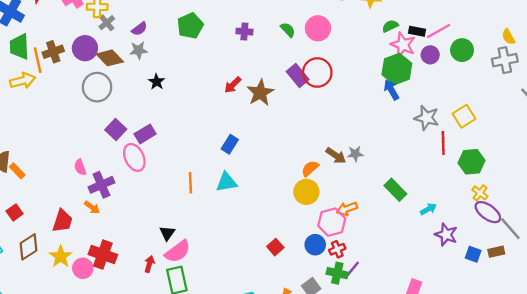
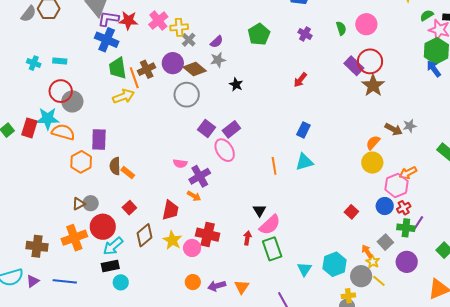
green semicircle: (288, 30) -> (341, 28), turned 32
purple cross: (244, 32) -> (305, 34), turned 32
brown star: (260, 93) -> (373, 86), moved
pink semicircle: (80, 167) -> (180, 163), turned -56

